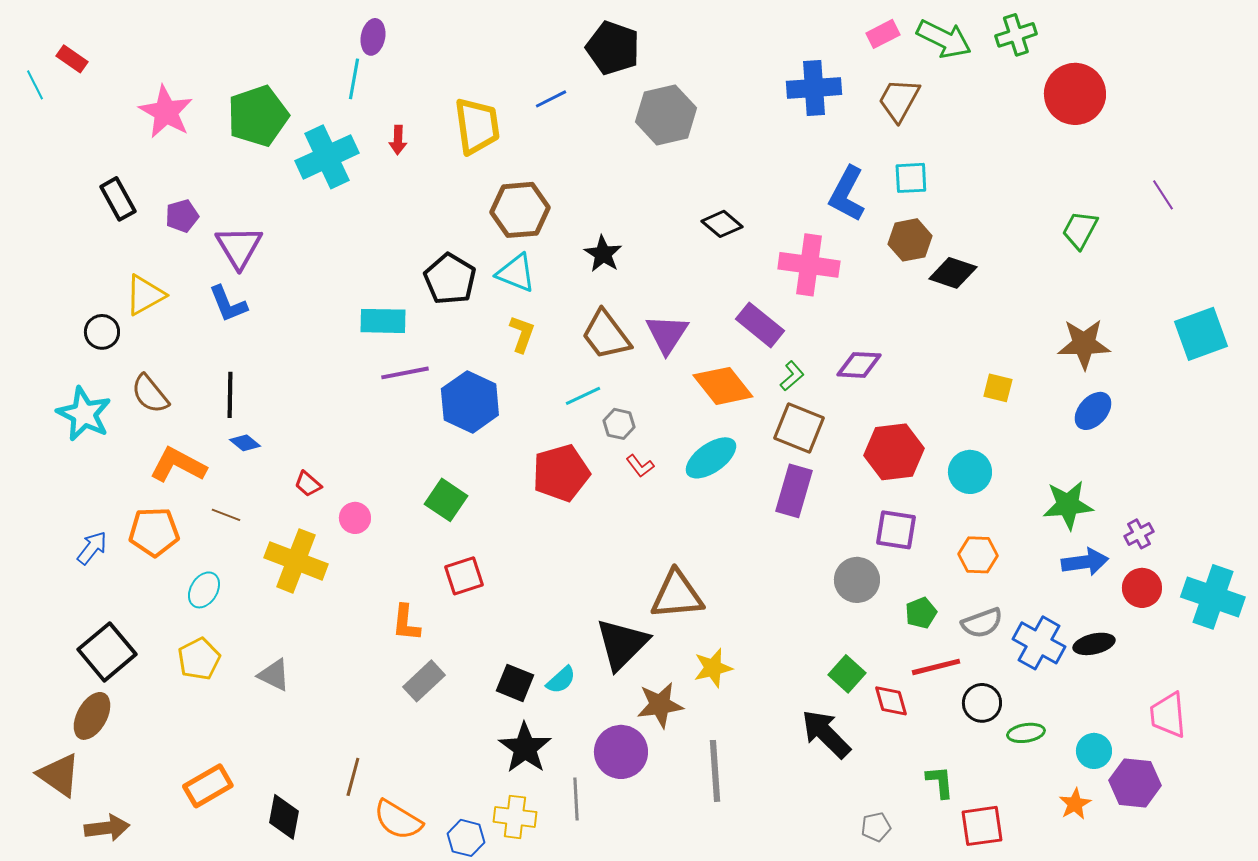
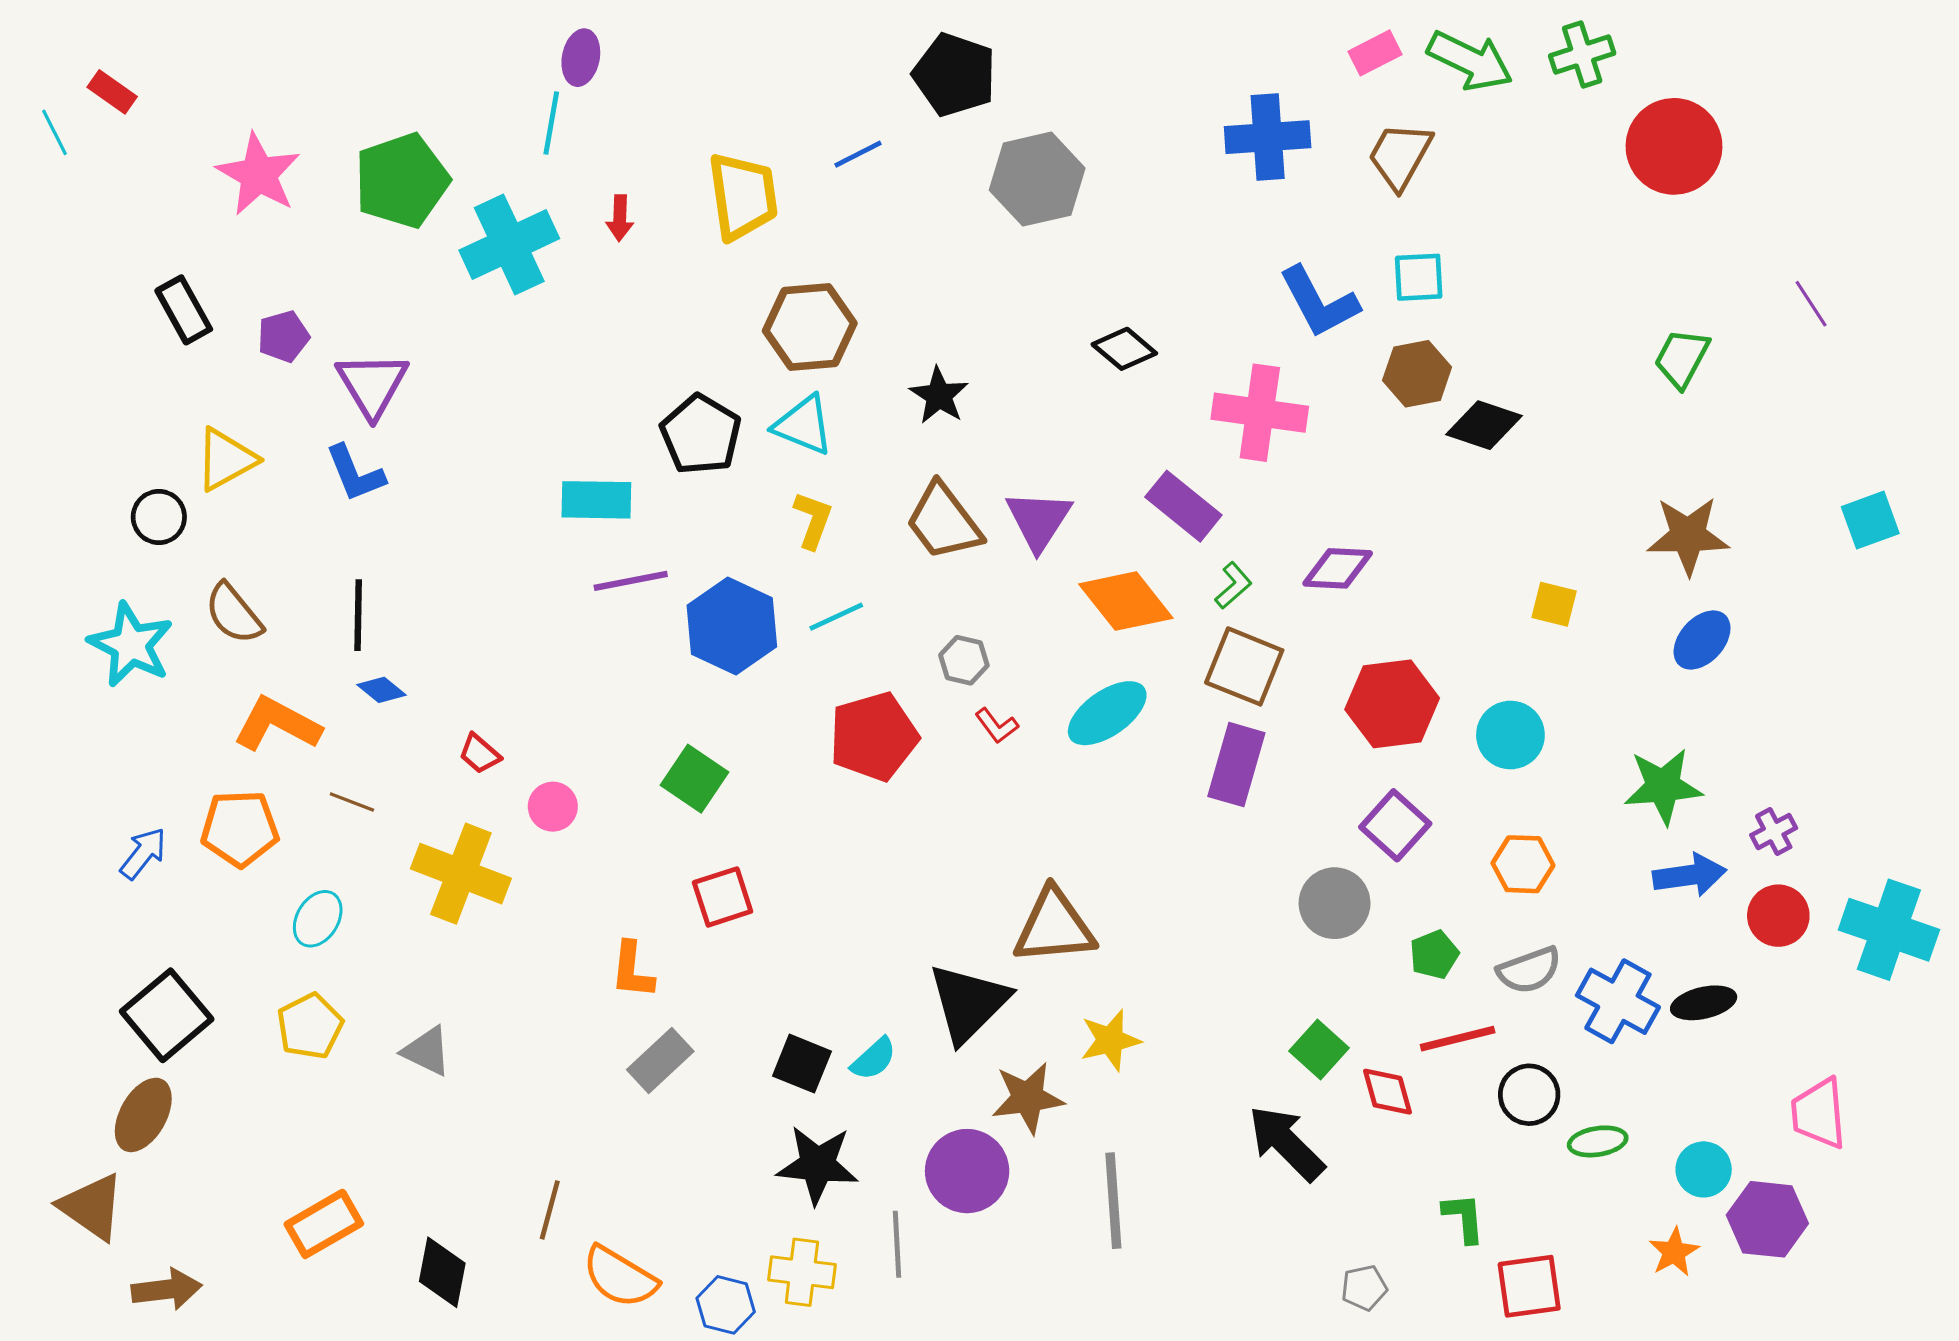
blue L-shape: (847, 194) -> (1319, 302), turned -56
cyan square: (1201, 334) -> (1870, 520), size x0.7
cyan line: (583, 396) -> (836, 617), moved
purple square: (896, 530) -> (1395, 825), turned 33
black star: (525, 748) -> (818, 1165), turned -30

